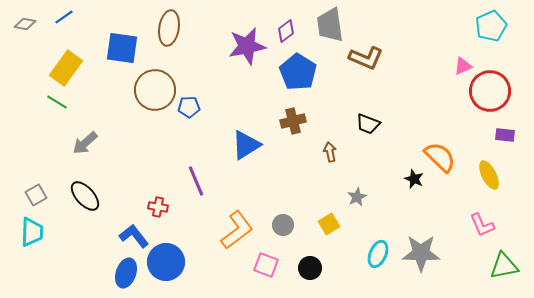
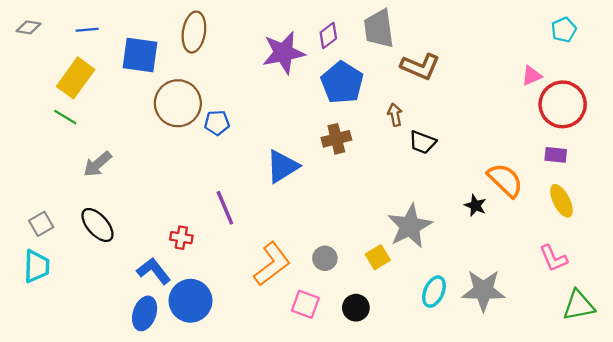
blue line: (64, 17) -> (87, 30), moved, turned 30
cyan pentagon: (491, 26) -> (564, 30), size x0.7
purple rectangle: (505, 135) -> (556, 155), moved
brown arrow: (330, 152) -> (395, 115), moved
gray star: (357, 197) -> (410, 226), size x2.0

